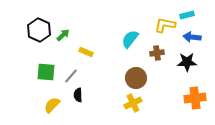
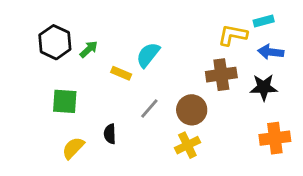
cyan semicircle: (130, 39) -> (148, 55), moved
brown cross: (157, 53) -> (221, 75), size x1.5
gray line: (71, 76) -> (149, 108), moved

